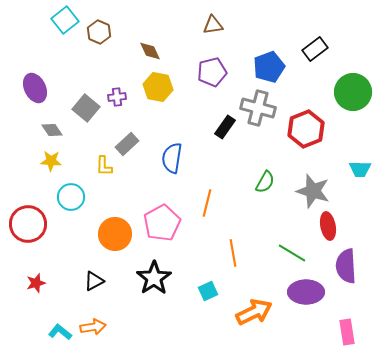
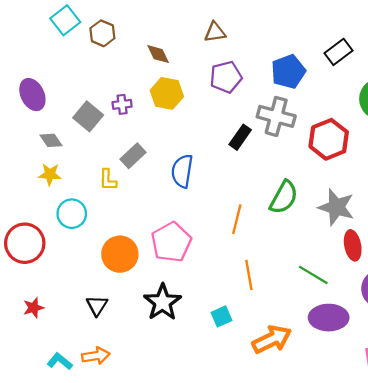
brown triangle: (213, 25) -> (215, 32), moved
green semicircle: (265, 182) -> (284, 197), size x1.4
orange line: (207, 203) -> (237, 219), moved
black triangle: (94, 281) -> (97, 306), turned -30

